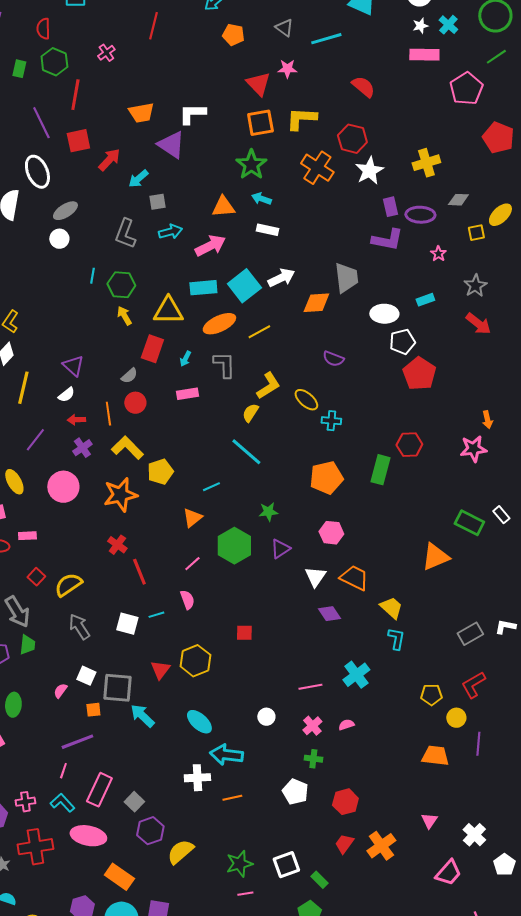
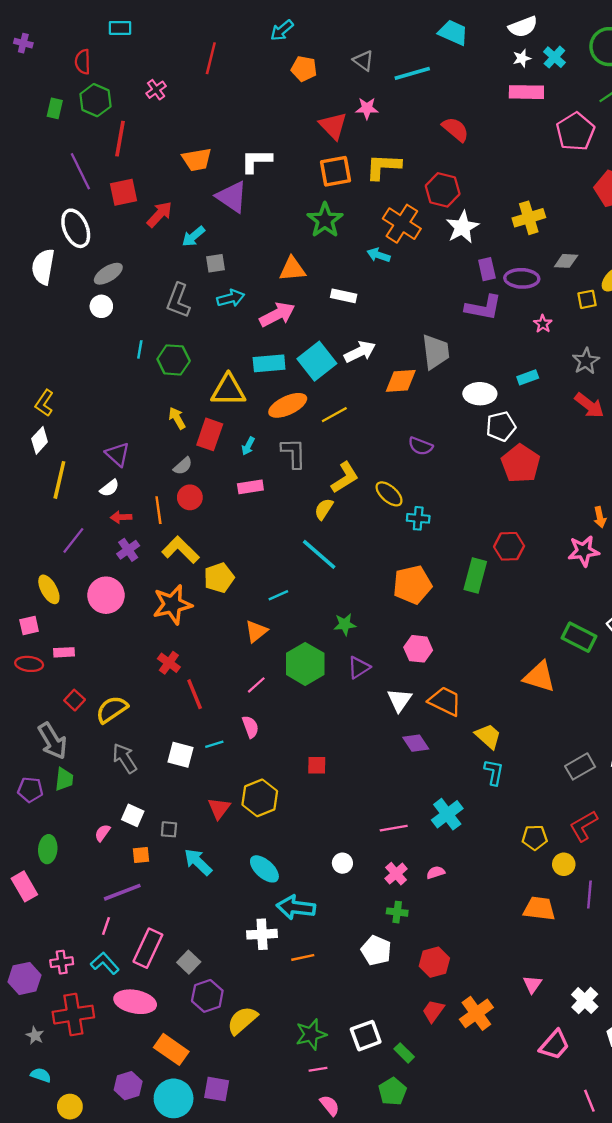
cyan arrow: (261, 199) -> (379, 255), moved
yellow arrow: (124, 316) -> (177, 418), moved
orange triangle: (435, 557) -> (539, 677), turned 40
gray square: (117, 688) -> (169, 829), size x0.5

